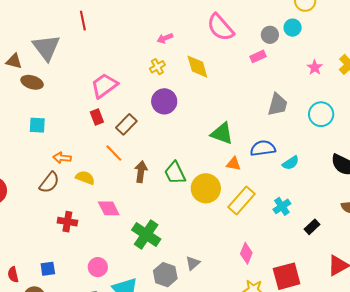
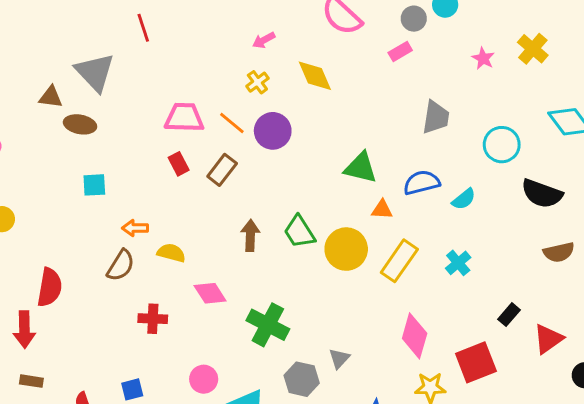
pink trapezoid: (104, 86) -> (184, 118), turned 44
cyan circle: (321, 114) -> (502, 145), moved
orange line: (114, 153) -> (232, 123), moved
black rectangle: (312, 227) -> (509, 315), moved
pink diamond: (246, 253) -> (415, 336), size x1.4

